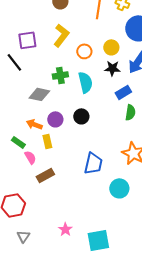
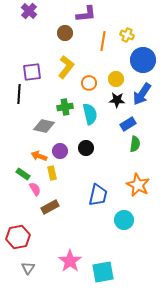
black line: (14, 62) -> (19, 94), turned 42
pink star: (65, 229) -> (70, 261), size x1.6

